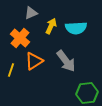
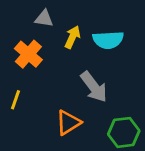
gray triangle: (31, 13) -> (44, 19), turned 32
orange triangle: (34, 61) -> (68, 123), moved

